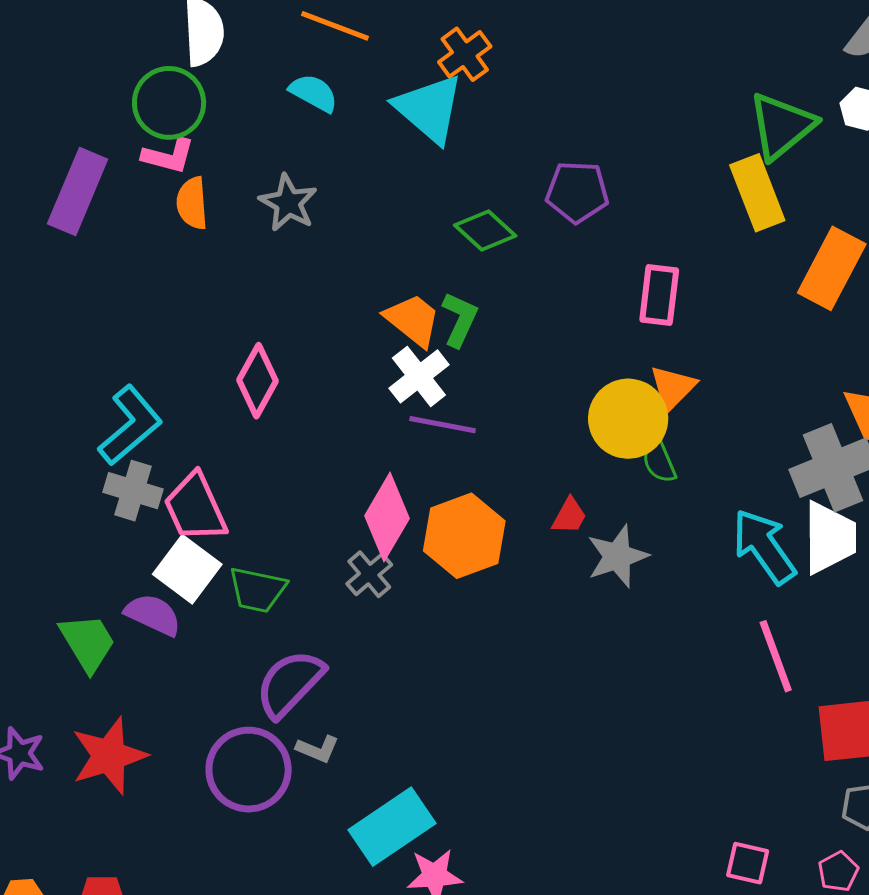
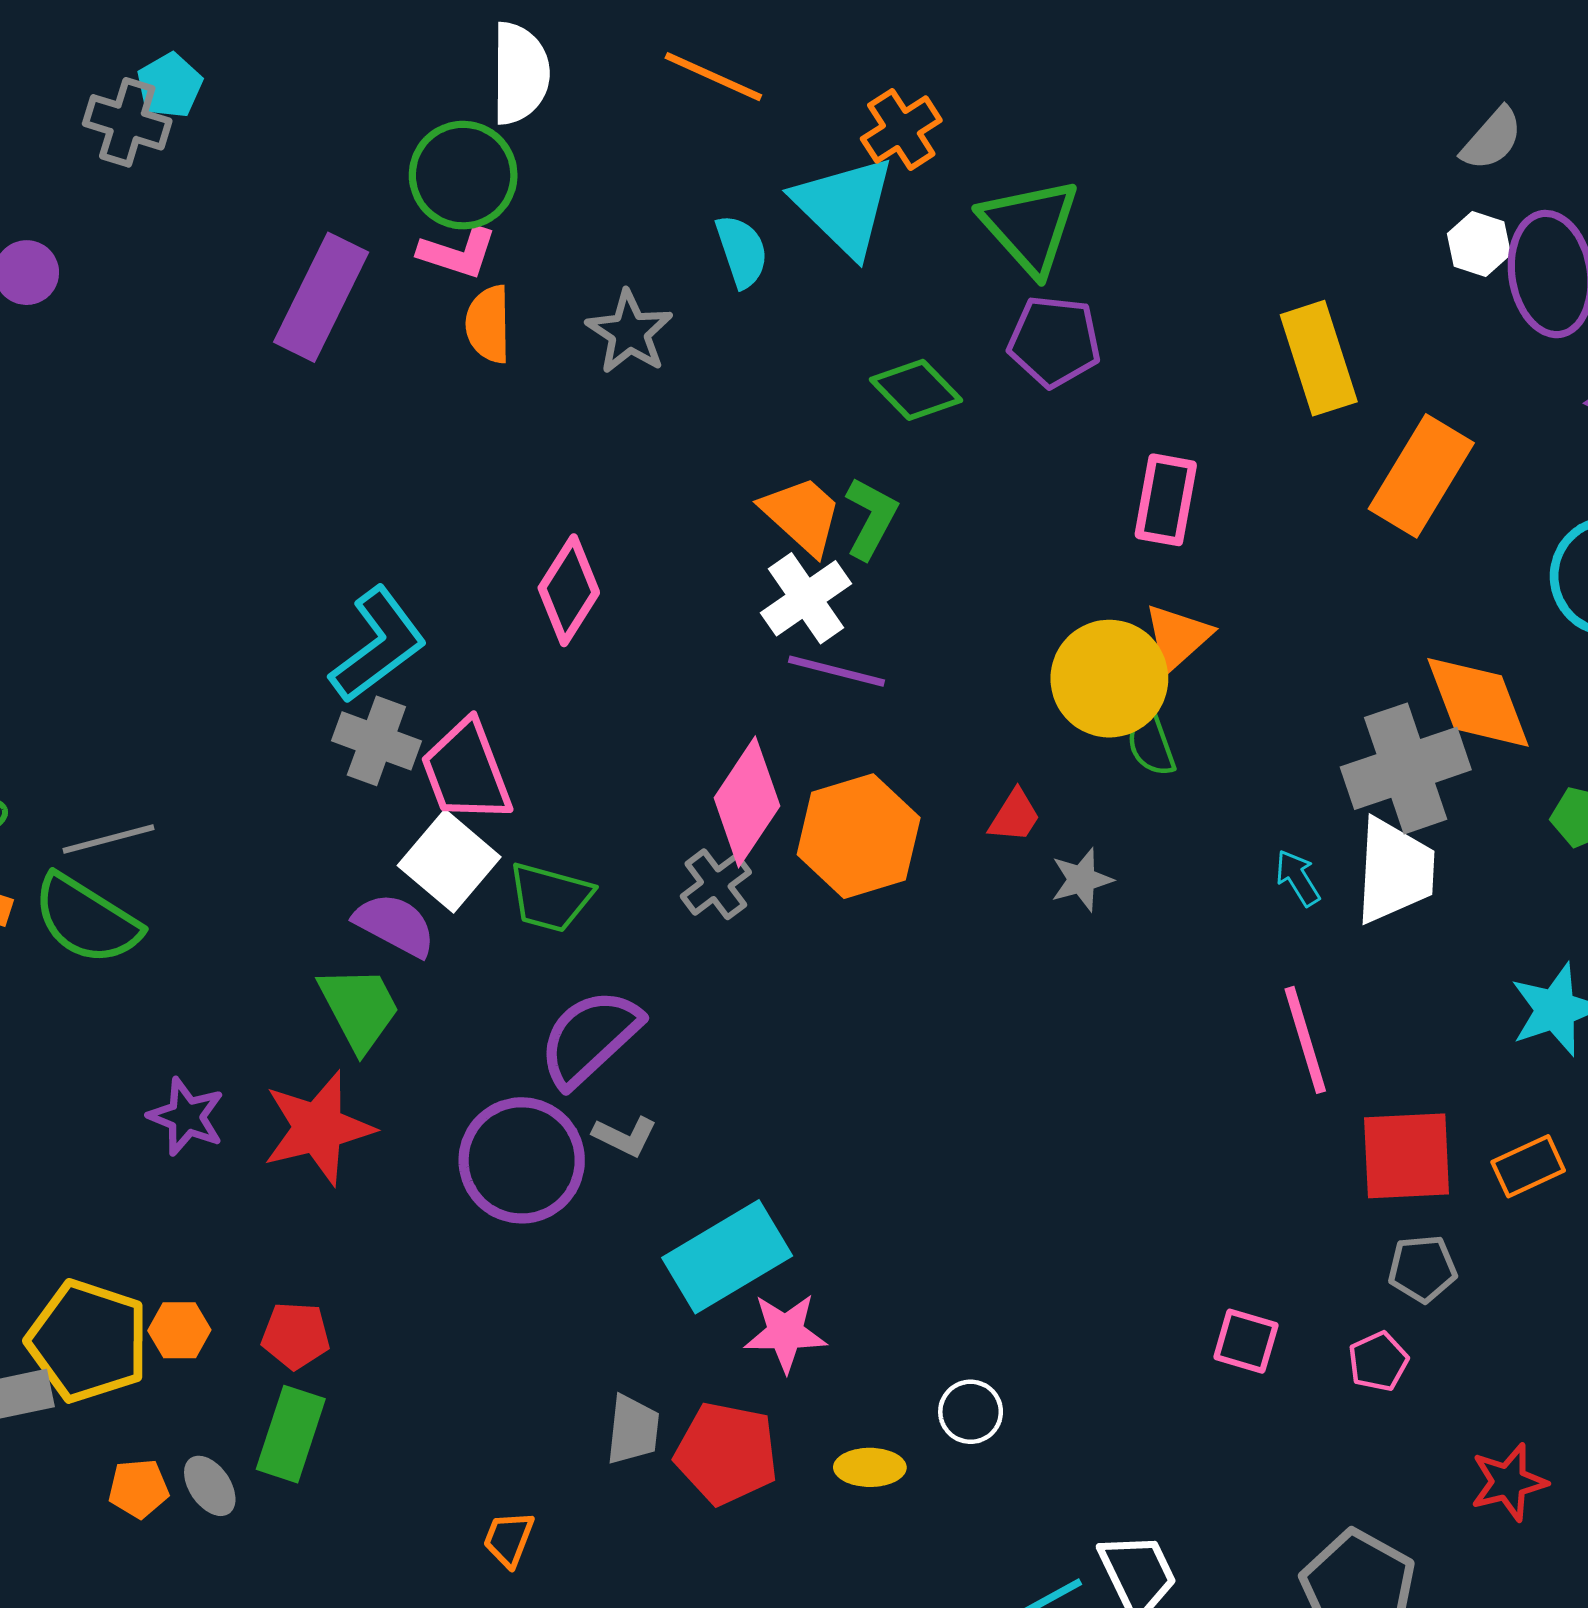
cyan semicircle: (314, 93) -> (742, 251), moved, turned 39
green triangle: (782, 126) -> (1030, 226), moved, turned -36
cyan arrow: (764, 546) -> (1298, 878), size x0.5
gray star: (617, 556) -> (1082, 880), size x0.7
green trapezoid: (88, 643) -> (359, 1008), moved

